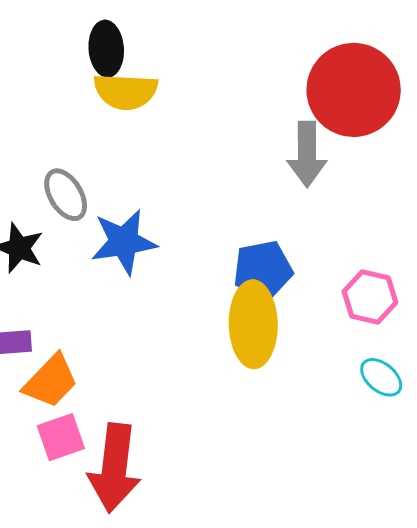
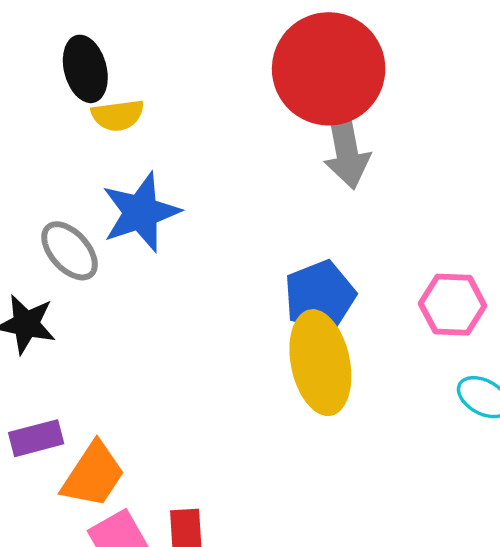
red circle: (354, 90) -> (329, 69), moved
yellow semicircle: (126, 91) -> (118, 115), size x0.7
blue star: (124, 242) -> (141, 212), moved

